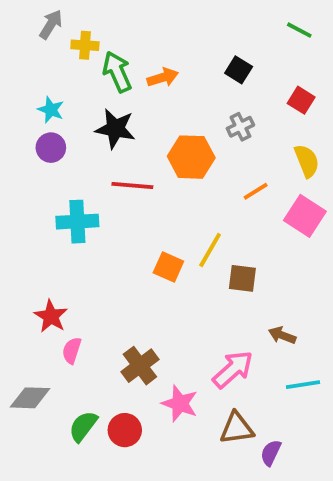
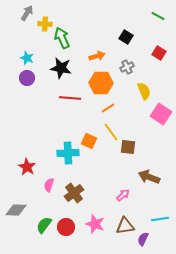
orange arrow: (163, 77) -> (97, 56), moved
yellow semicircle: (307, 161) -> (144, 91), moved
orange line: (256, 191) -> (108, 108), moved
cyan cross: (77, 222) -> (68, 153), moved
yellow line: (210, 250) -> (111, 132), turned -66
brown arrow: (282, 335) -> (149, 177), size x1.5
pink semicircle: (72, 350) -> (49, 185), moved
pink arrow: (233, 369) -> (123, 195), size x0.6
cyan line: (303, 385) -> (160, 219), moved
pink star: (180, 404) -> (95, 224), moved

